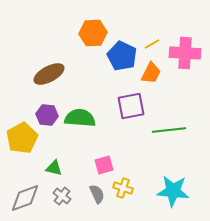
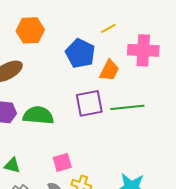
orange hexagon: (93, 33) -> (30, 30), moved
yellow line: (152, 44) -> (108, 28), moved
green line: (169, 130) -> (127, 107), moved

